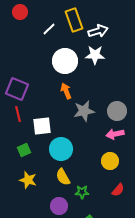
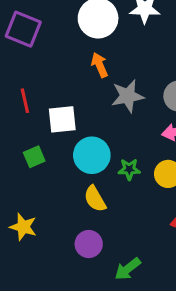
purple square: (17, 89) -> (23, 29), moved
yellow star: (28, 180) -> (23, 227), moved
green star: (82, 192) -> (129, 169), moved

